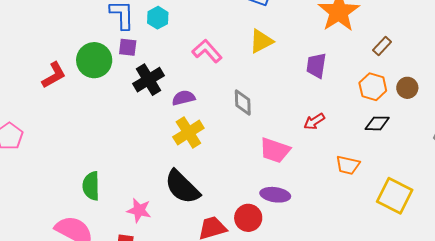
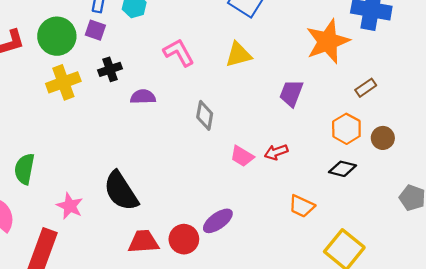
black cross: (149, 80) -> (110, 69), size x0.7
yellow cross: (188, 132) -> (63, 82), moved
pink trapezoid: (275, 150) -> (242, 156), moved, size x0.7
purple ellipse: (275, 195) -> (218, 221), turned -56

